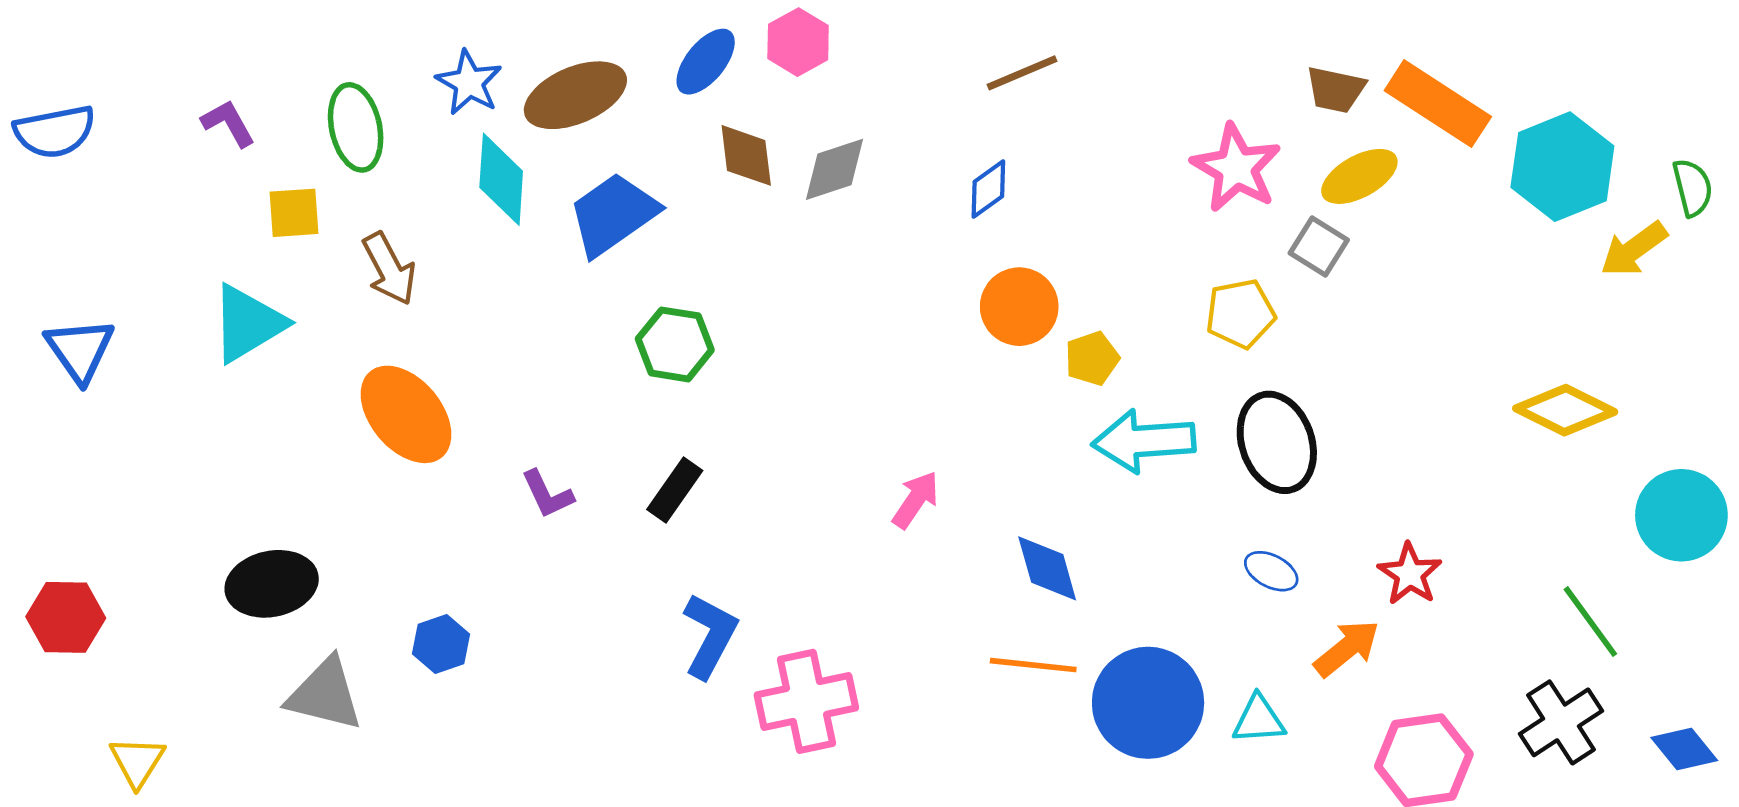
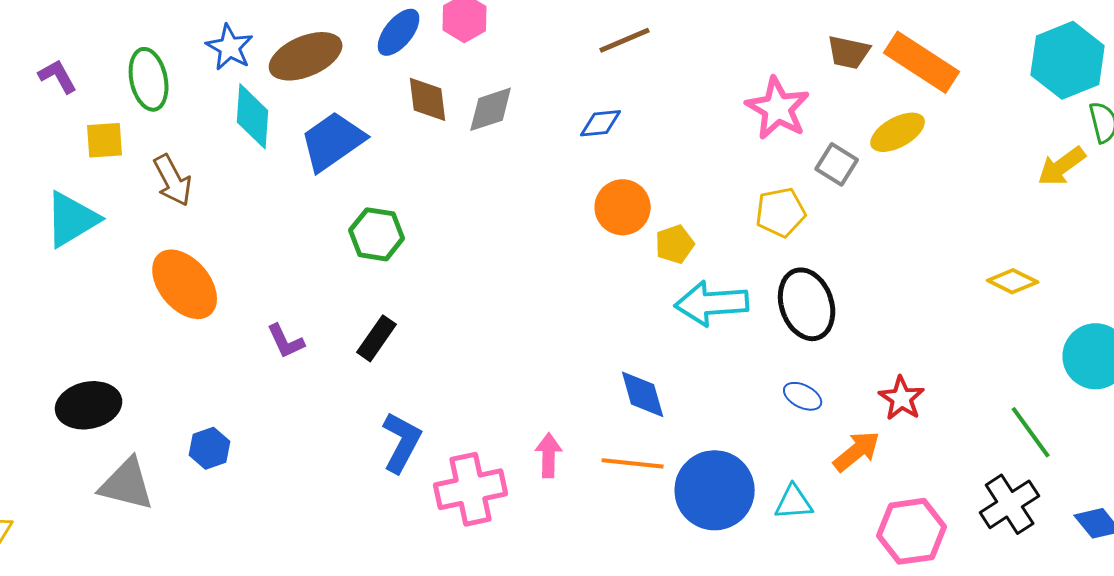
cyan hexagon: (1562, 167) -> (1068, 60), moved
yellow ellipse: (1359, 176) -> (898, 132), moved
blue diamond: (988, 189) -> (601, 123), turned 30
yellow diamond: (1565, 410) -> (1013, 281), size x0.7
pink arrow: (916, 500) -> (549, 455), moved, turned -33

